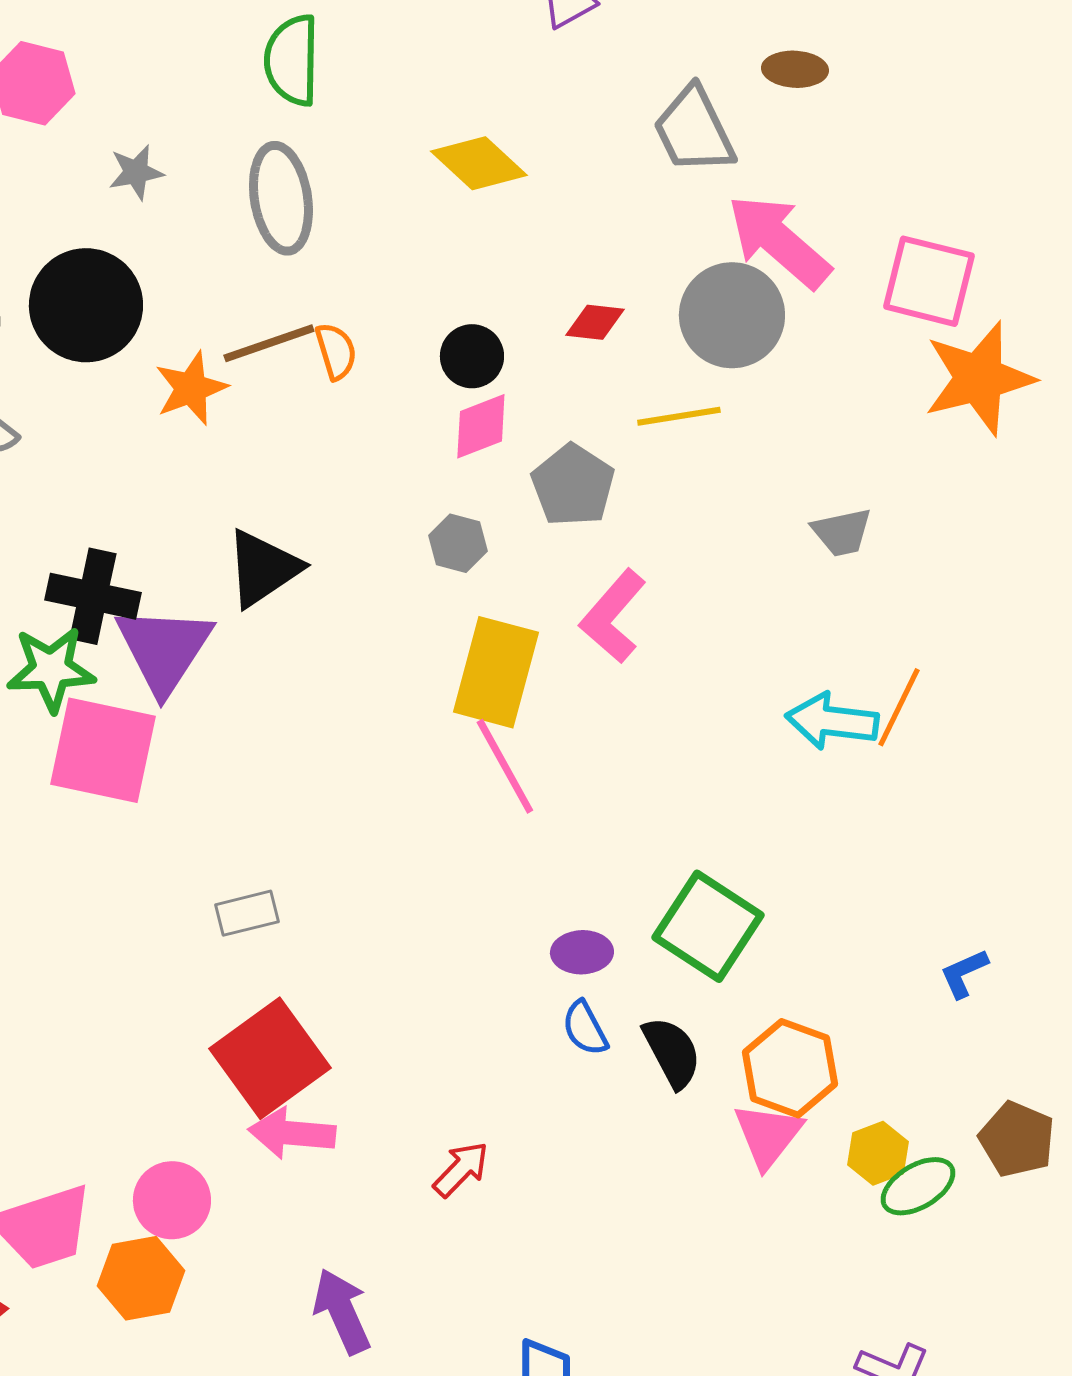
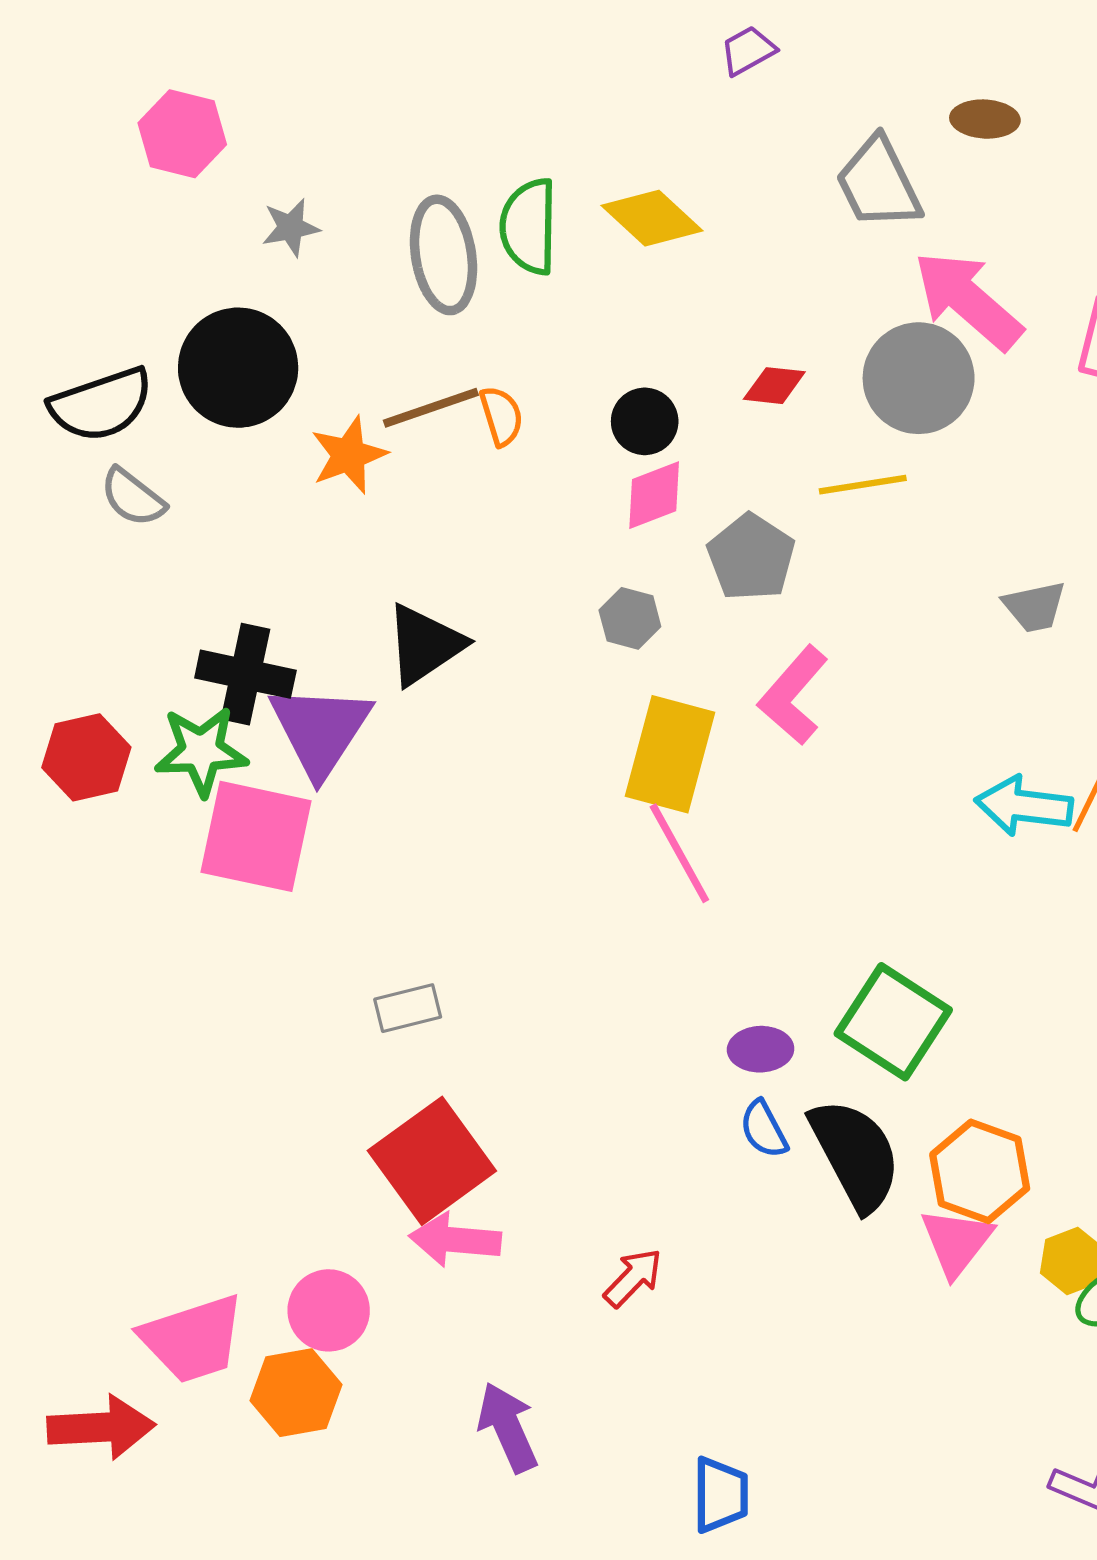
green semicircle: (292, 60) -> (529, 226), moved
black semicircle: (672, 1052) -> (855, 1155), size x1.5

